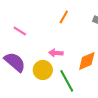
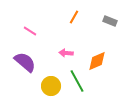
yellow circle: (43, 70) -> (51, 86), moved

